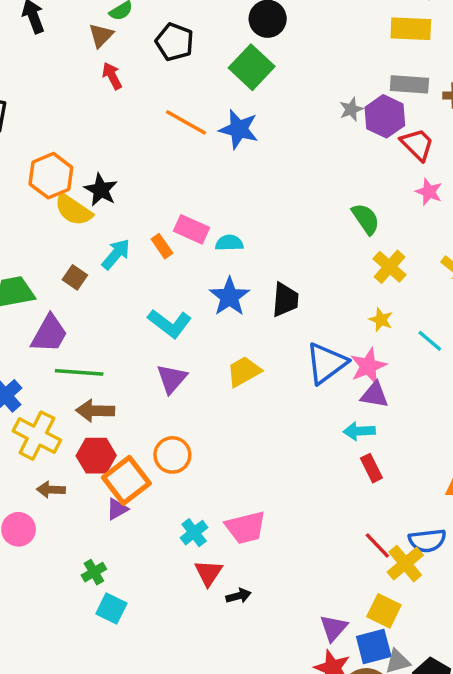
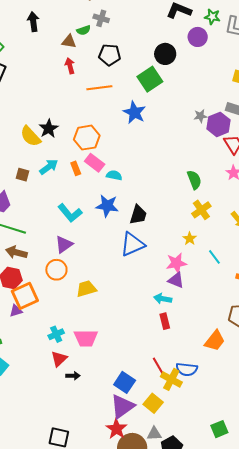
brown triangle: (101, 35) -> (69, 41), turned 42
black pentagon: (175, 42) -> (110, 55), turned -30
orange line: (186, 122) -> (99, 88), moved, turned -50
orange hexagon: (51, 176) -> (87, 138), moved
brown square: (75, 277) -> (22, 175), turned -32
blue star: (229, 297) -> (107, 206), turned 30
blue triangle: (326, 363) -> (132, 244), moved
yellow trapezoid: (244, 372) -> (86, 289), moved
orange circle: (172, 455) -> (56, 270), moved
yellow cross: (405, 564) -> (171, 379), turned -35
purple triangle: (334, 628) -> (122, 406), size x1.5
blue square: (374, 646) -> (125, 382), moved, turned 35

